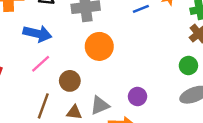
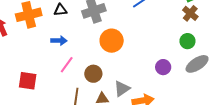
blue arrow: (37, 34) -> (59, 41), size x0.7
purple circle: (138, 97) -> (163, 67), moved

